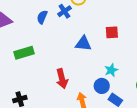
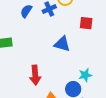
red square: (112, 32) -> (86, 23), moved

